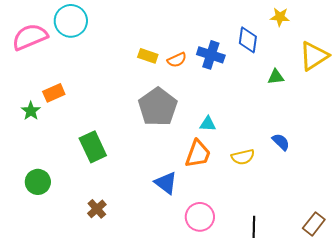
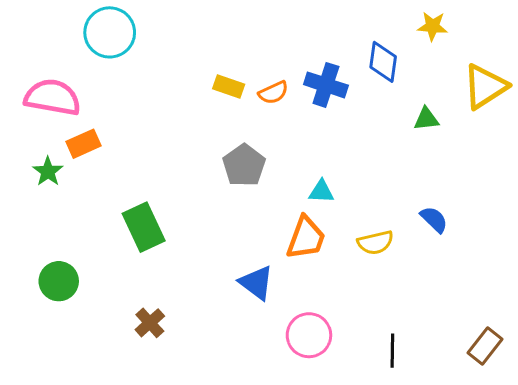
pink semicircle: (30, 37) -> (53, 97), moved, turned 33
gray pentagon: (158, 107) -> (244, 165), size x0.7

